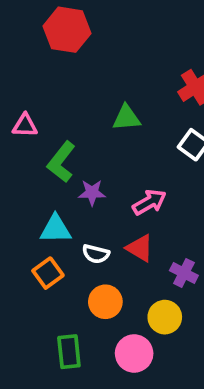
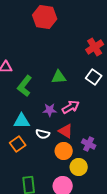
red hexagon: (67, 30) -> (45, 17), moved
green triangle: (126, 118) -> (59, 77), moved
purple star: (92, 193) -> (50, 110), moved
orange circle: (105, 302) -> (64, 151), moved

